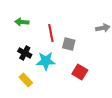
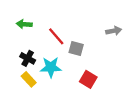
red line: (51, 33) -> (56, 36), turned -30
yellow rectangle: (26, 80) -> (29, 79), moved

